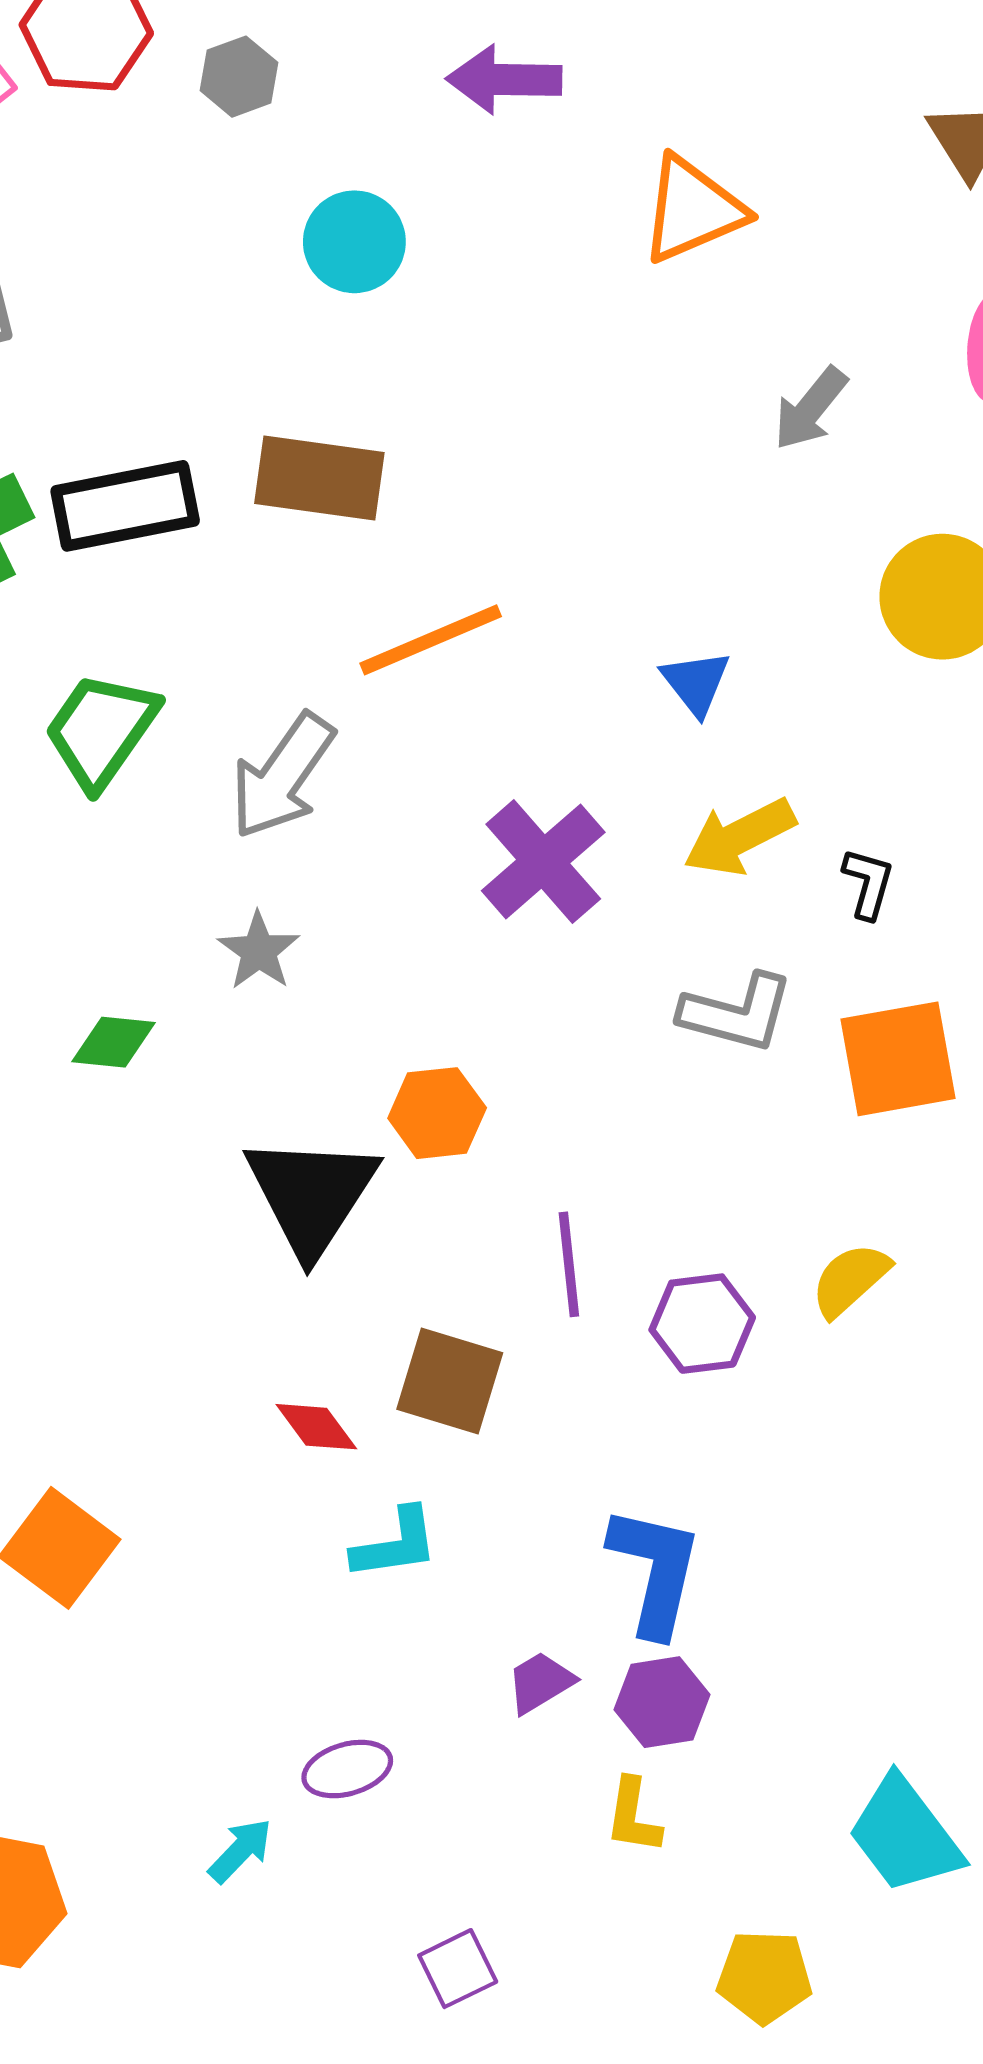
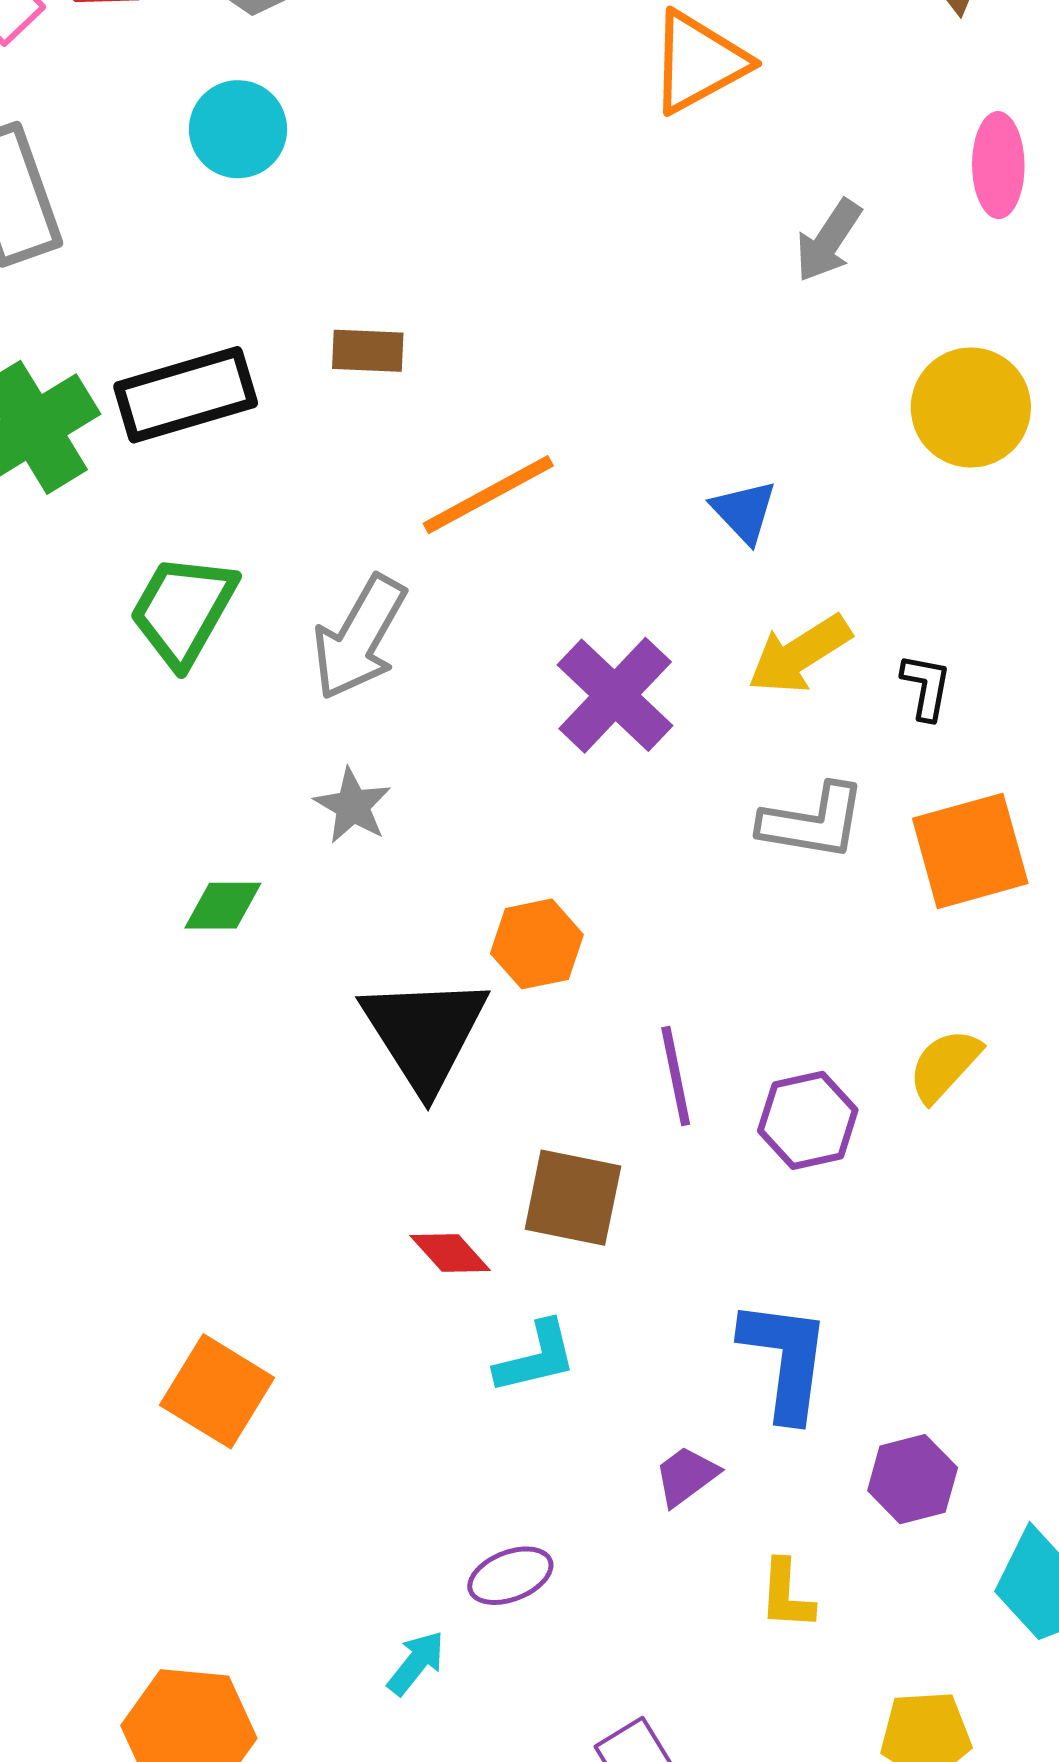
cyan circle: (354, 242) -> (238, 129), moved
brown rectangle: (319, 478) -> (368, 351), size x0.6
purple hexagon: (662, 1702) -> (913, 1479), moved

